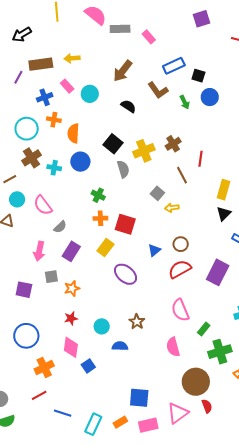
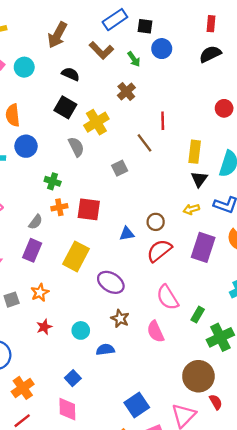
black square: (113, 144) -> (65, 107), moved
brown cross: (173, 144) -> (126, 92), moved
gray square: (157, 193) -> (120, 168), turned 32
yellow arrow: (172, 208) -> (191, 209), moved
gray semicircle: (60, 227) -> (36, 222), moved
yellow rectangle: (105, 247) -> (76, 256), moved, size x1.4
blue triangle: (154, 250) -> (127, 234), turned 40
purple ellipse: (126, 274) -> (111, 282), moved
gray square: (51, 277) -> (12, 300), moved
pink diamond: (71, 347) -> (67, 409), moved
pink semicircle: (173, 347) -> (156, 332), moved
blue square: (139, 398) -> (137, 405), turned -30

